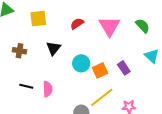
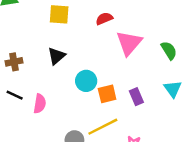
yellow square: (38, 19) -> (59, 14), moved
red semicircle: (77, 24) -> (104, 19), moved
brown cross: (20, 51) -> (14, 62), moved, turned -32

